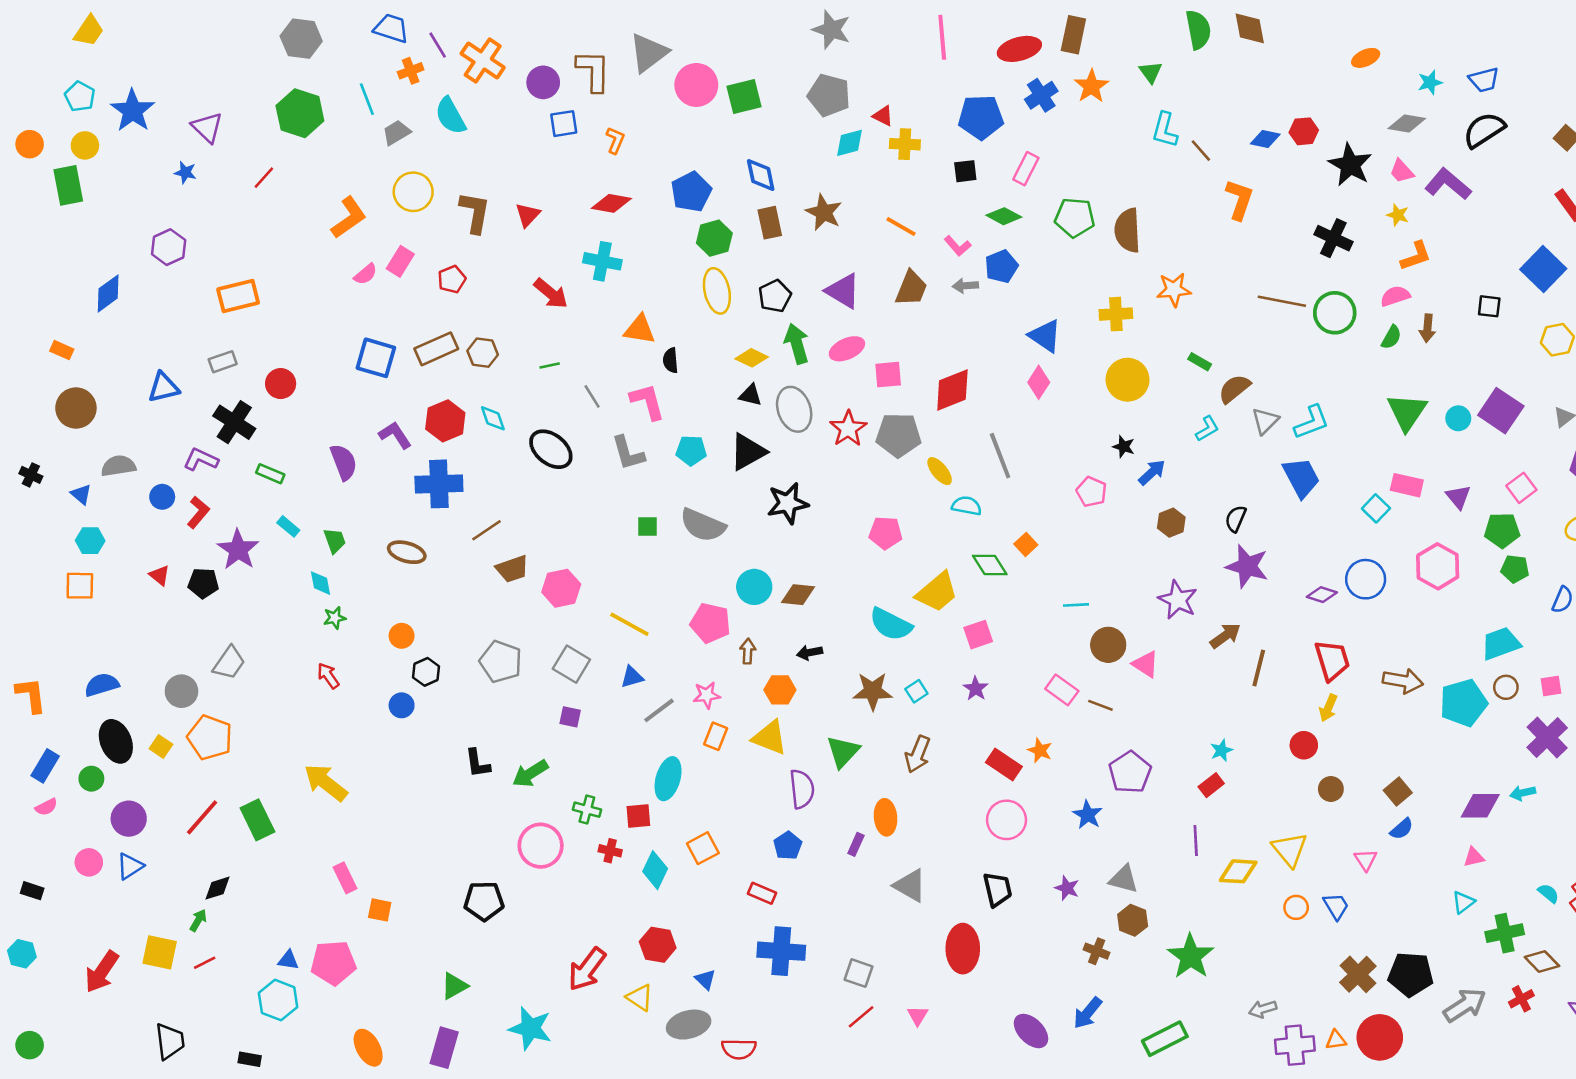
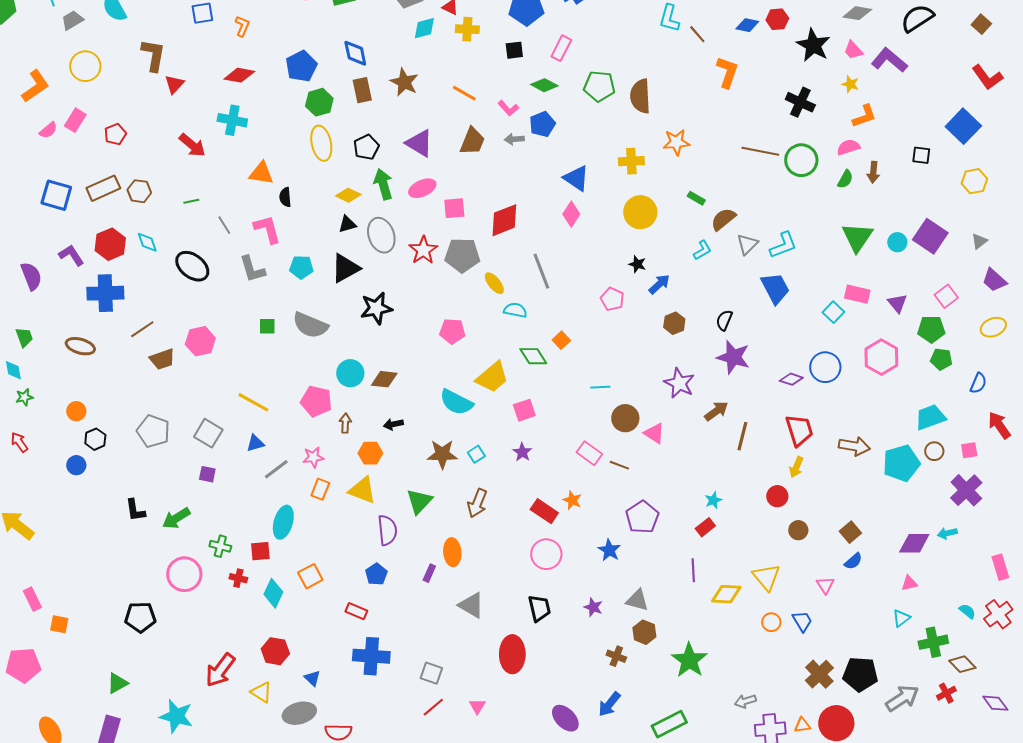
brown L-shape: (475, 212) -> (153, 55), moved
black triangle: (750, 395) -> (347, 224), turned -30
pink hexagon: (561, 588) -> (200, 341), moved

